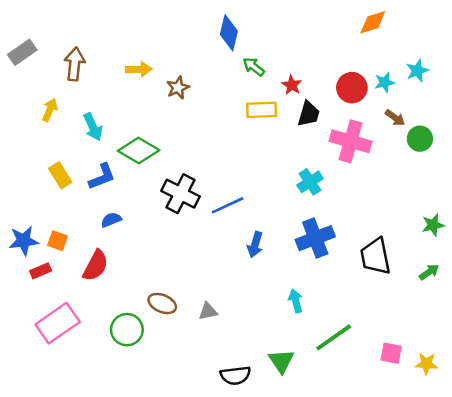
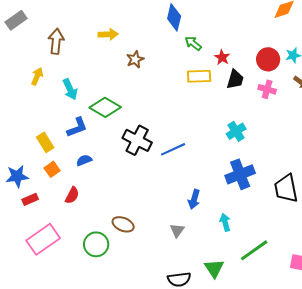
gray rectangle: (22, 52) -> (16, 20), moved
yellow arrow: (139, 69) -> (108, 34), moved
pink cross: (351, 141) -> (267, 89), moved, size x0.6
yellow rectangle: (60, 175) -> (45, 142), moved
orange square: (58, 241) -> (52, 169), moved, turned 35
blue arrow: (255, 245) -> (194, 199), moved
red semicircle: (95, 266) -> (72, 195), size x0.7
gray triangle: (208, 311) -> (177, 230), moved, turned -42

